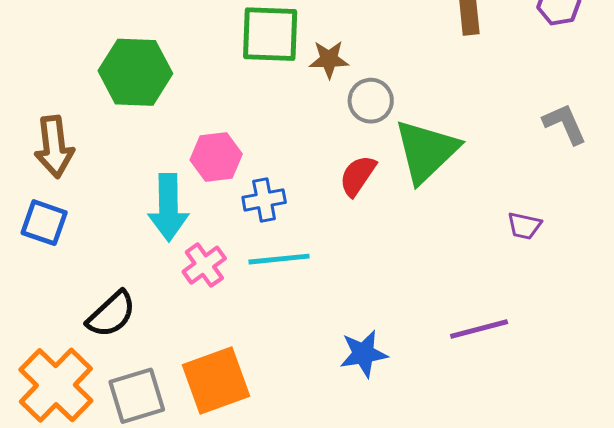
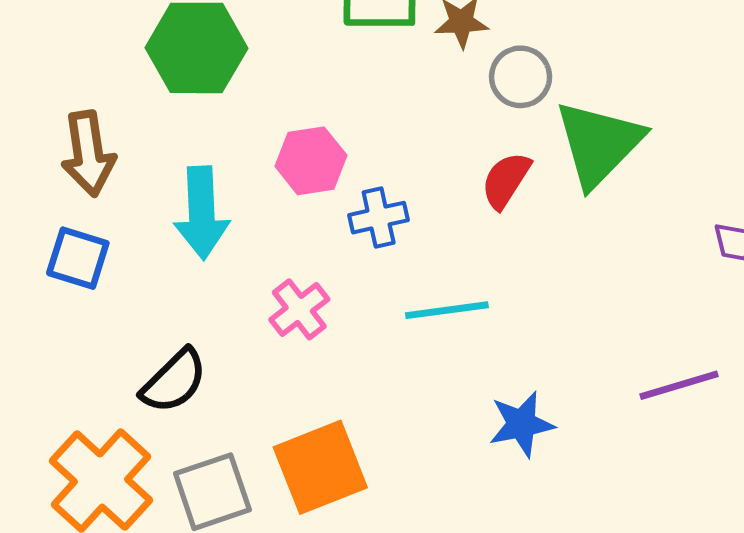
cyan arrow: (168, 207) -> (202, 213), moved
cyan line: (279, 259) -> (447, 310), moved

